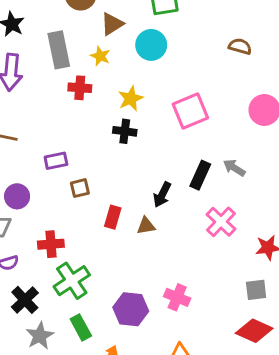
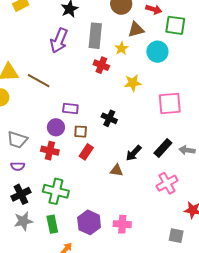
black cross: (125, 131) -> (109, 118), moved
gray arrow: (234, 168) -> (187, 150), turned -42
purple circle: (17, 196) -> (56, 127), moved
red rectangle: (113, 217) -> (86, 152), moved
red cross: (51, 244) -> (50, 151), moved
green cross: (72, 281) -> (56, 191), turned 30
pink cross: (177, 297) -> (122, 224), turned -36

